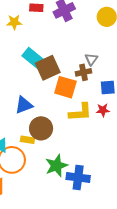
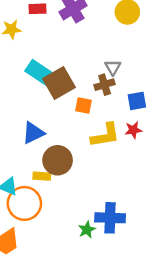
orange square: (65, 87) -> (84, 105), size x0.6
green star: (56, 166) -> (87, 230), moved, size x0.6

